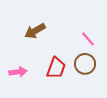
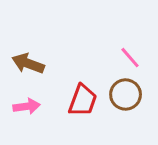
brown arrow: (35, 31) -> (28, 63), moved, turned 50

